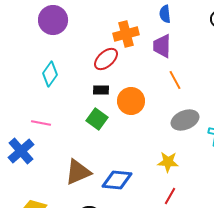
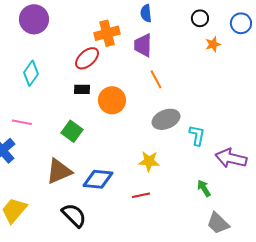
green square: (97, 119) -> (72, 131), moved
red line: (170, 196) -> (141, 195), moved, turned 48

